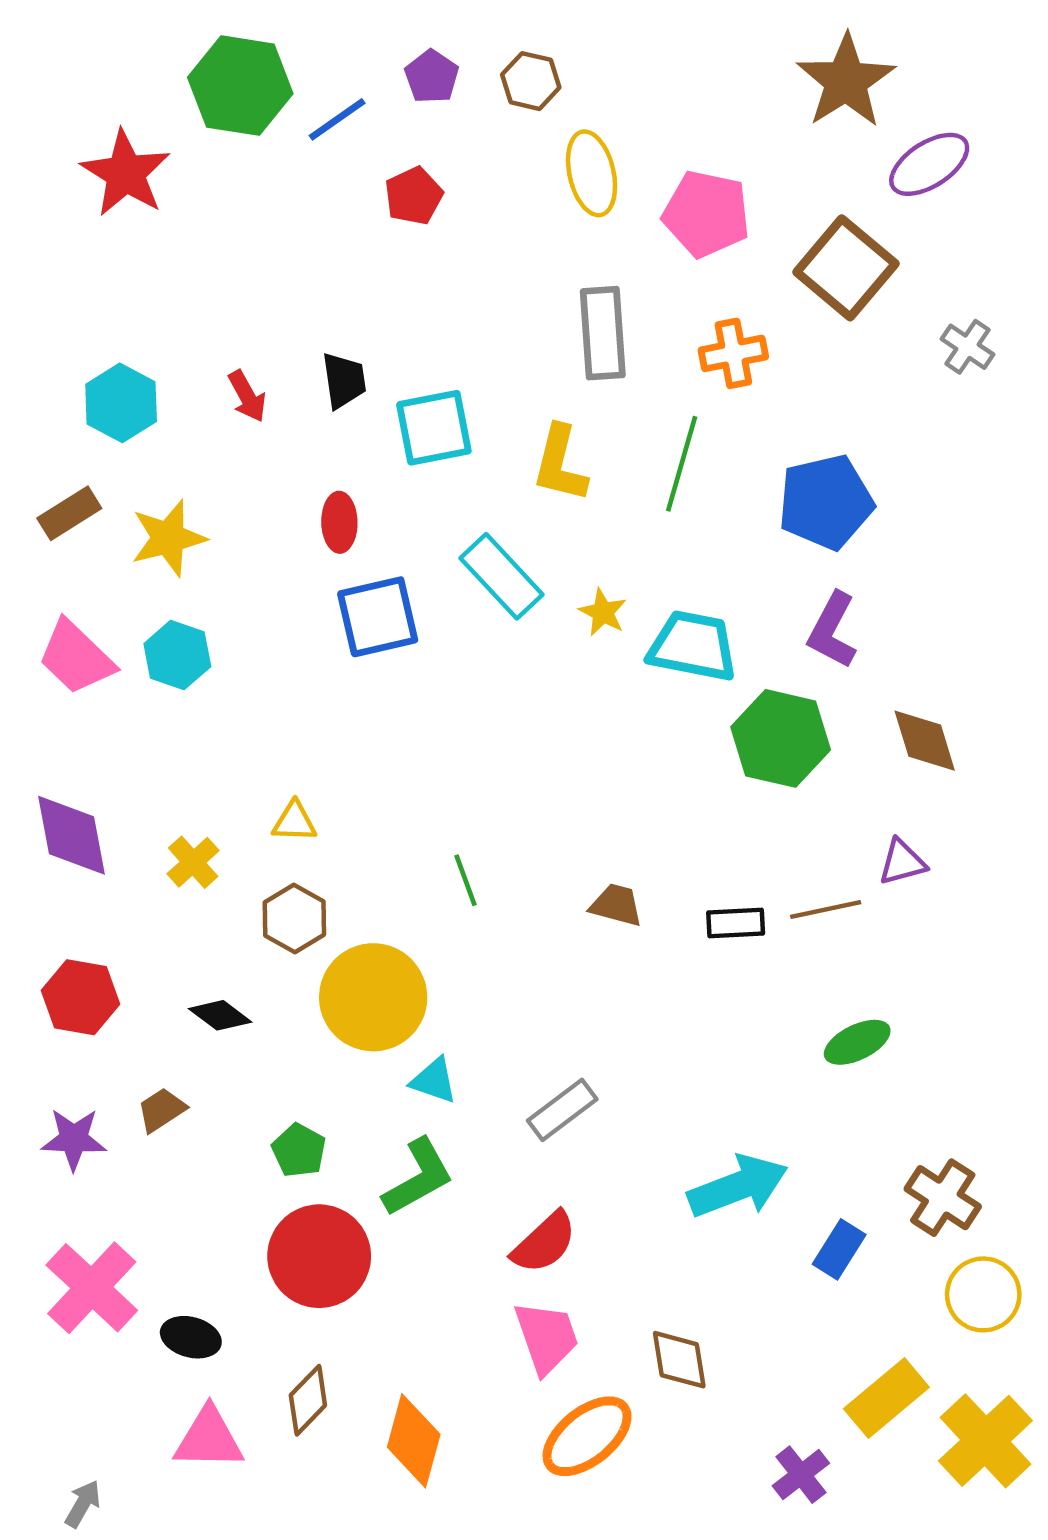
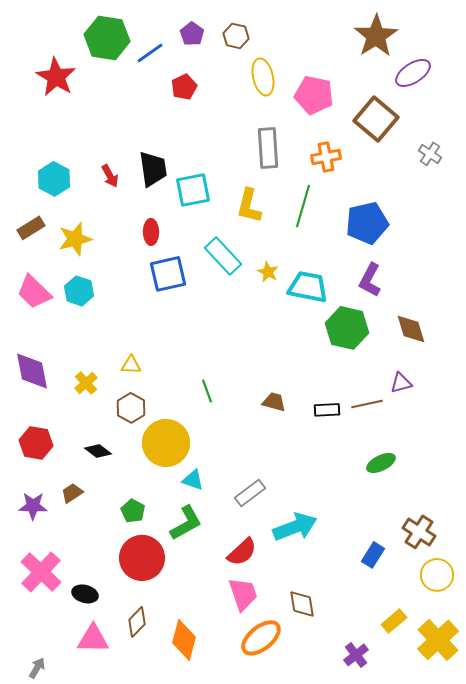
black trapezoid: (344, 380) -> (153, 169), size x1.4
cyan arrow: (738, 1186) -> (295, 527), moved
yellow rectangle: (886, 1398) -> (394, 621), size x0.7

